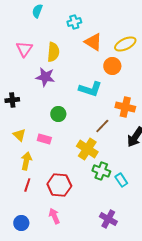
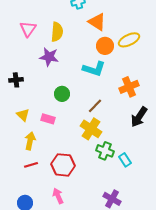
yellow ellipse: (125, 44) -> (129, 40), moved
orange circle: (112, 66) -> (105, 46), moved
orange cross: (125, 107) -> (129, 87), turned -36
brown line: (102, 126) -> (95, 106), moved
red line: (27, 185) -> (31, 165), turned 56

